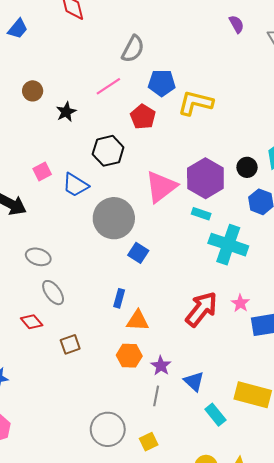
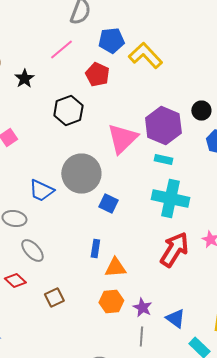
yellow L-shape: (195, 103) -> (145, 56), turned 40
blue trapezoid: (75, 185) -> (41, 190), moved
cyan cross: (228, 245) -> (170, 198), moved

